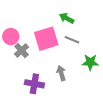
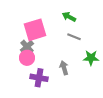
pink circle: (11, 37) -> (27, 58), moved
pink square: (46, 39) -> (35, 30), moved

